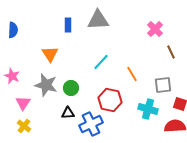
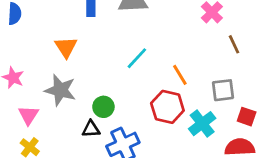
green circle: (71, 88) -> (103, 107), moved
red hexagon: (110, 100) -> (167, 107), moved
cyan cross: (148, 109) -> (202, 124), turned 36

